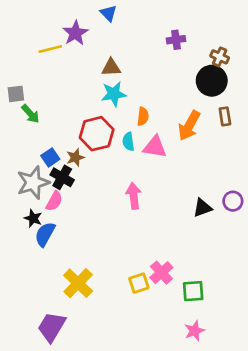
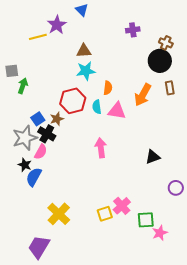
green arrow: (30, 114) -> (23, 86), turned -119
purple circle: (233, 201) -> (176, 188), moved
pink star: (194, 331) -> (160, 233), moved

